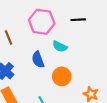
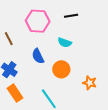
cyan semicircle: (60, 46) -> (65, 42), moved

